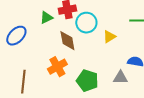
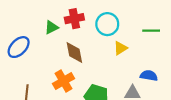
cyan circle: (86, 23) -> (107, 24), moved

